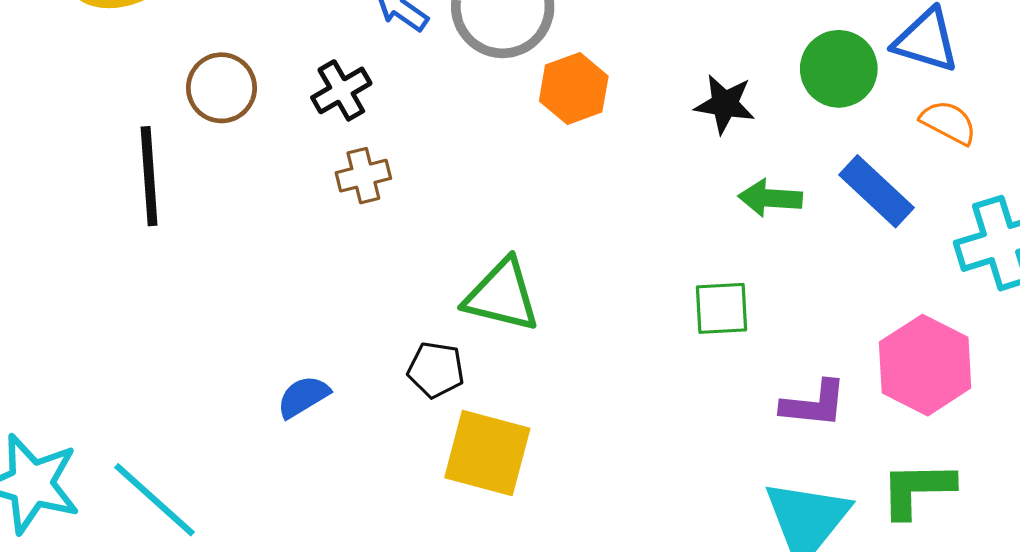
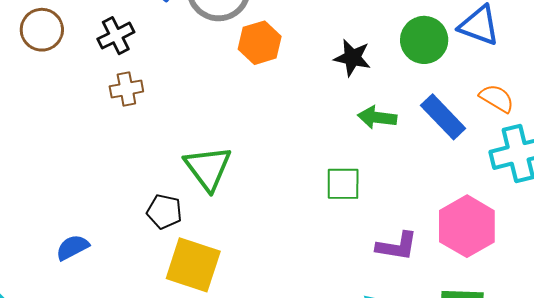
orange semicircle: (949, 122) -> (497, 98), moved
green triangle: (502, 295) -> (208, 168), turned 36
blue semicircle: (303, 397) -> (72, 247), moved

